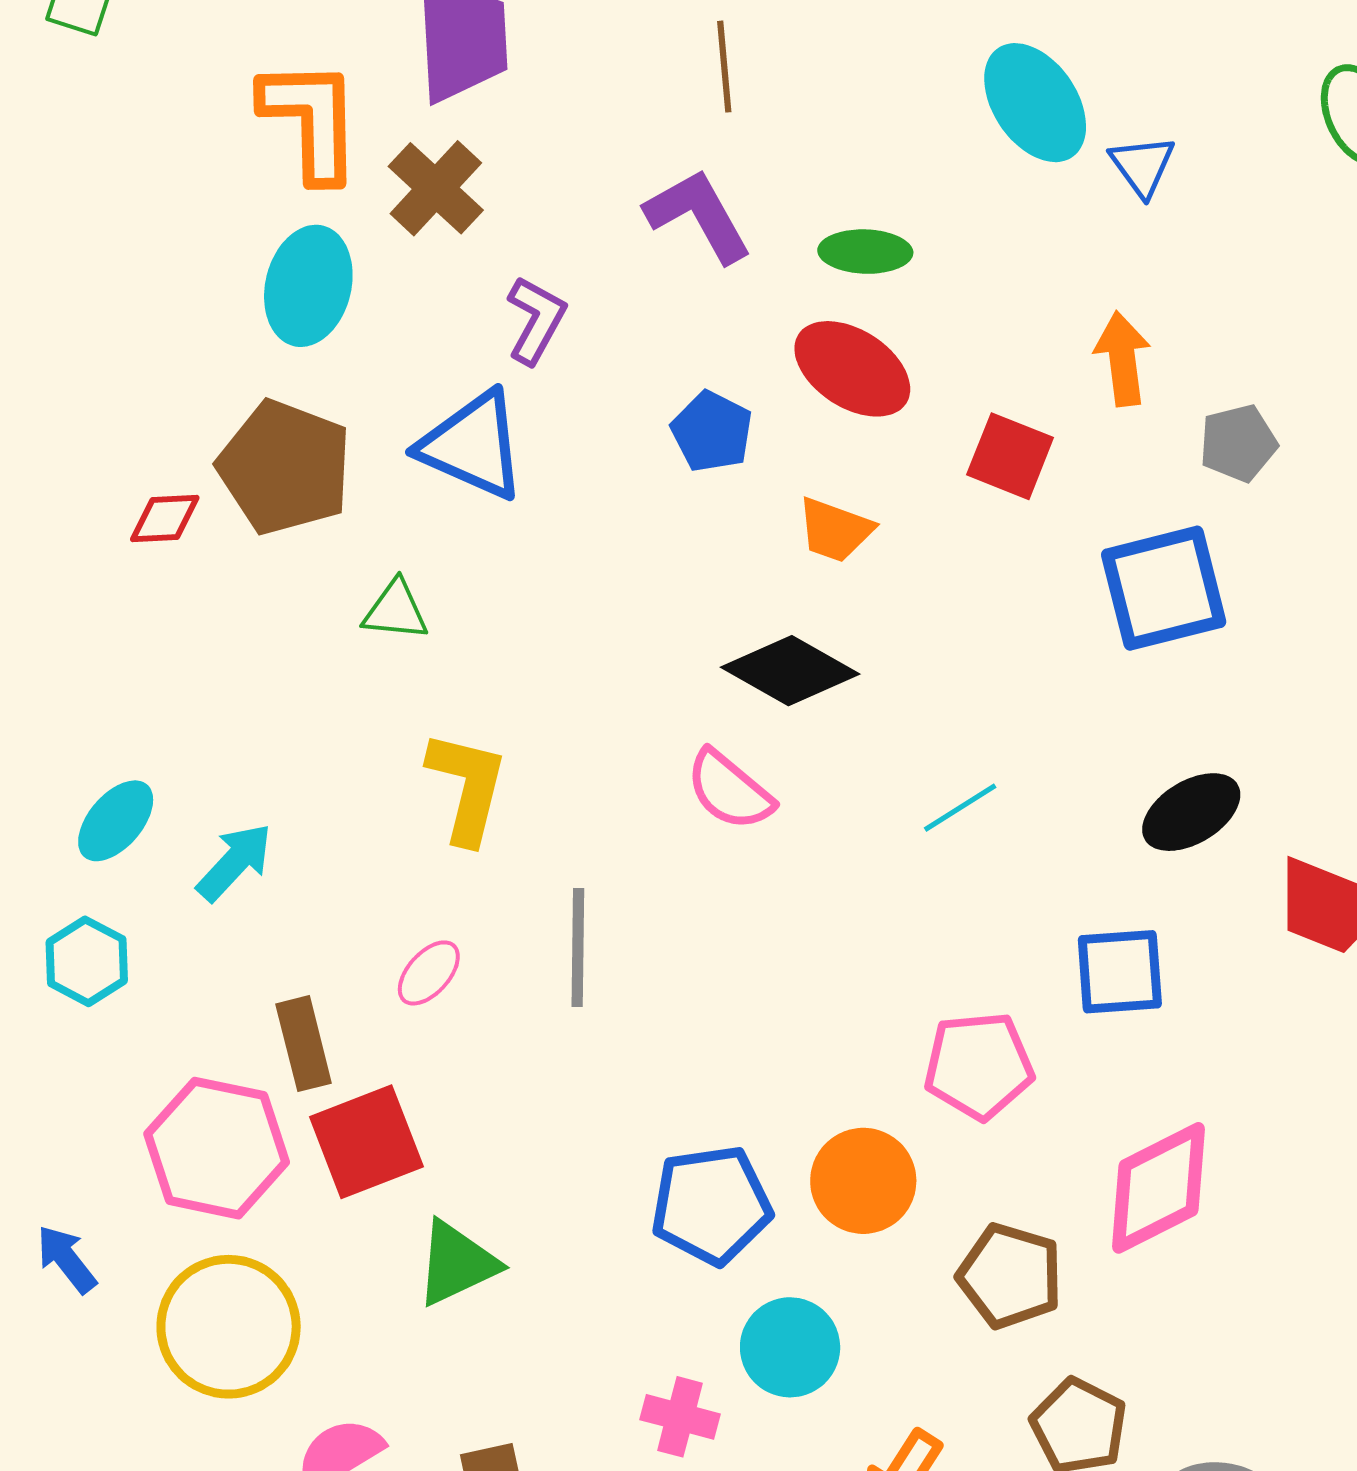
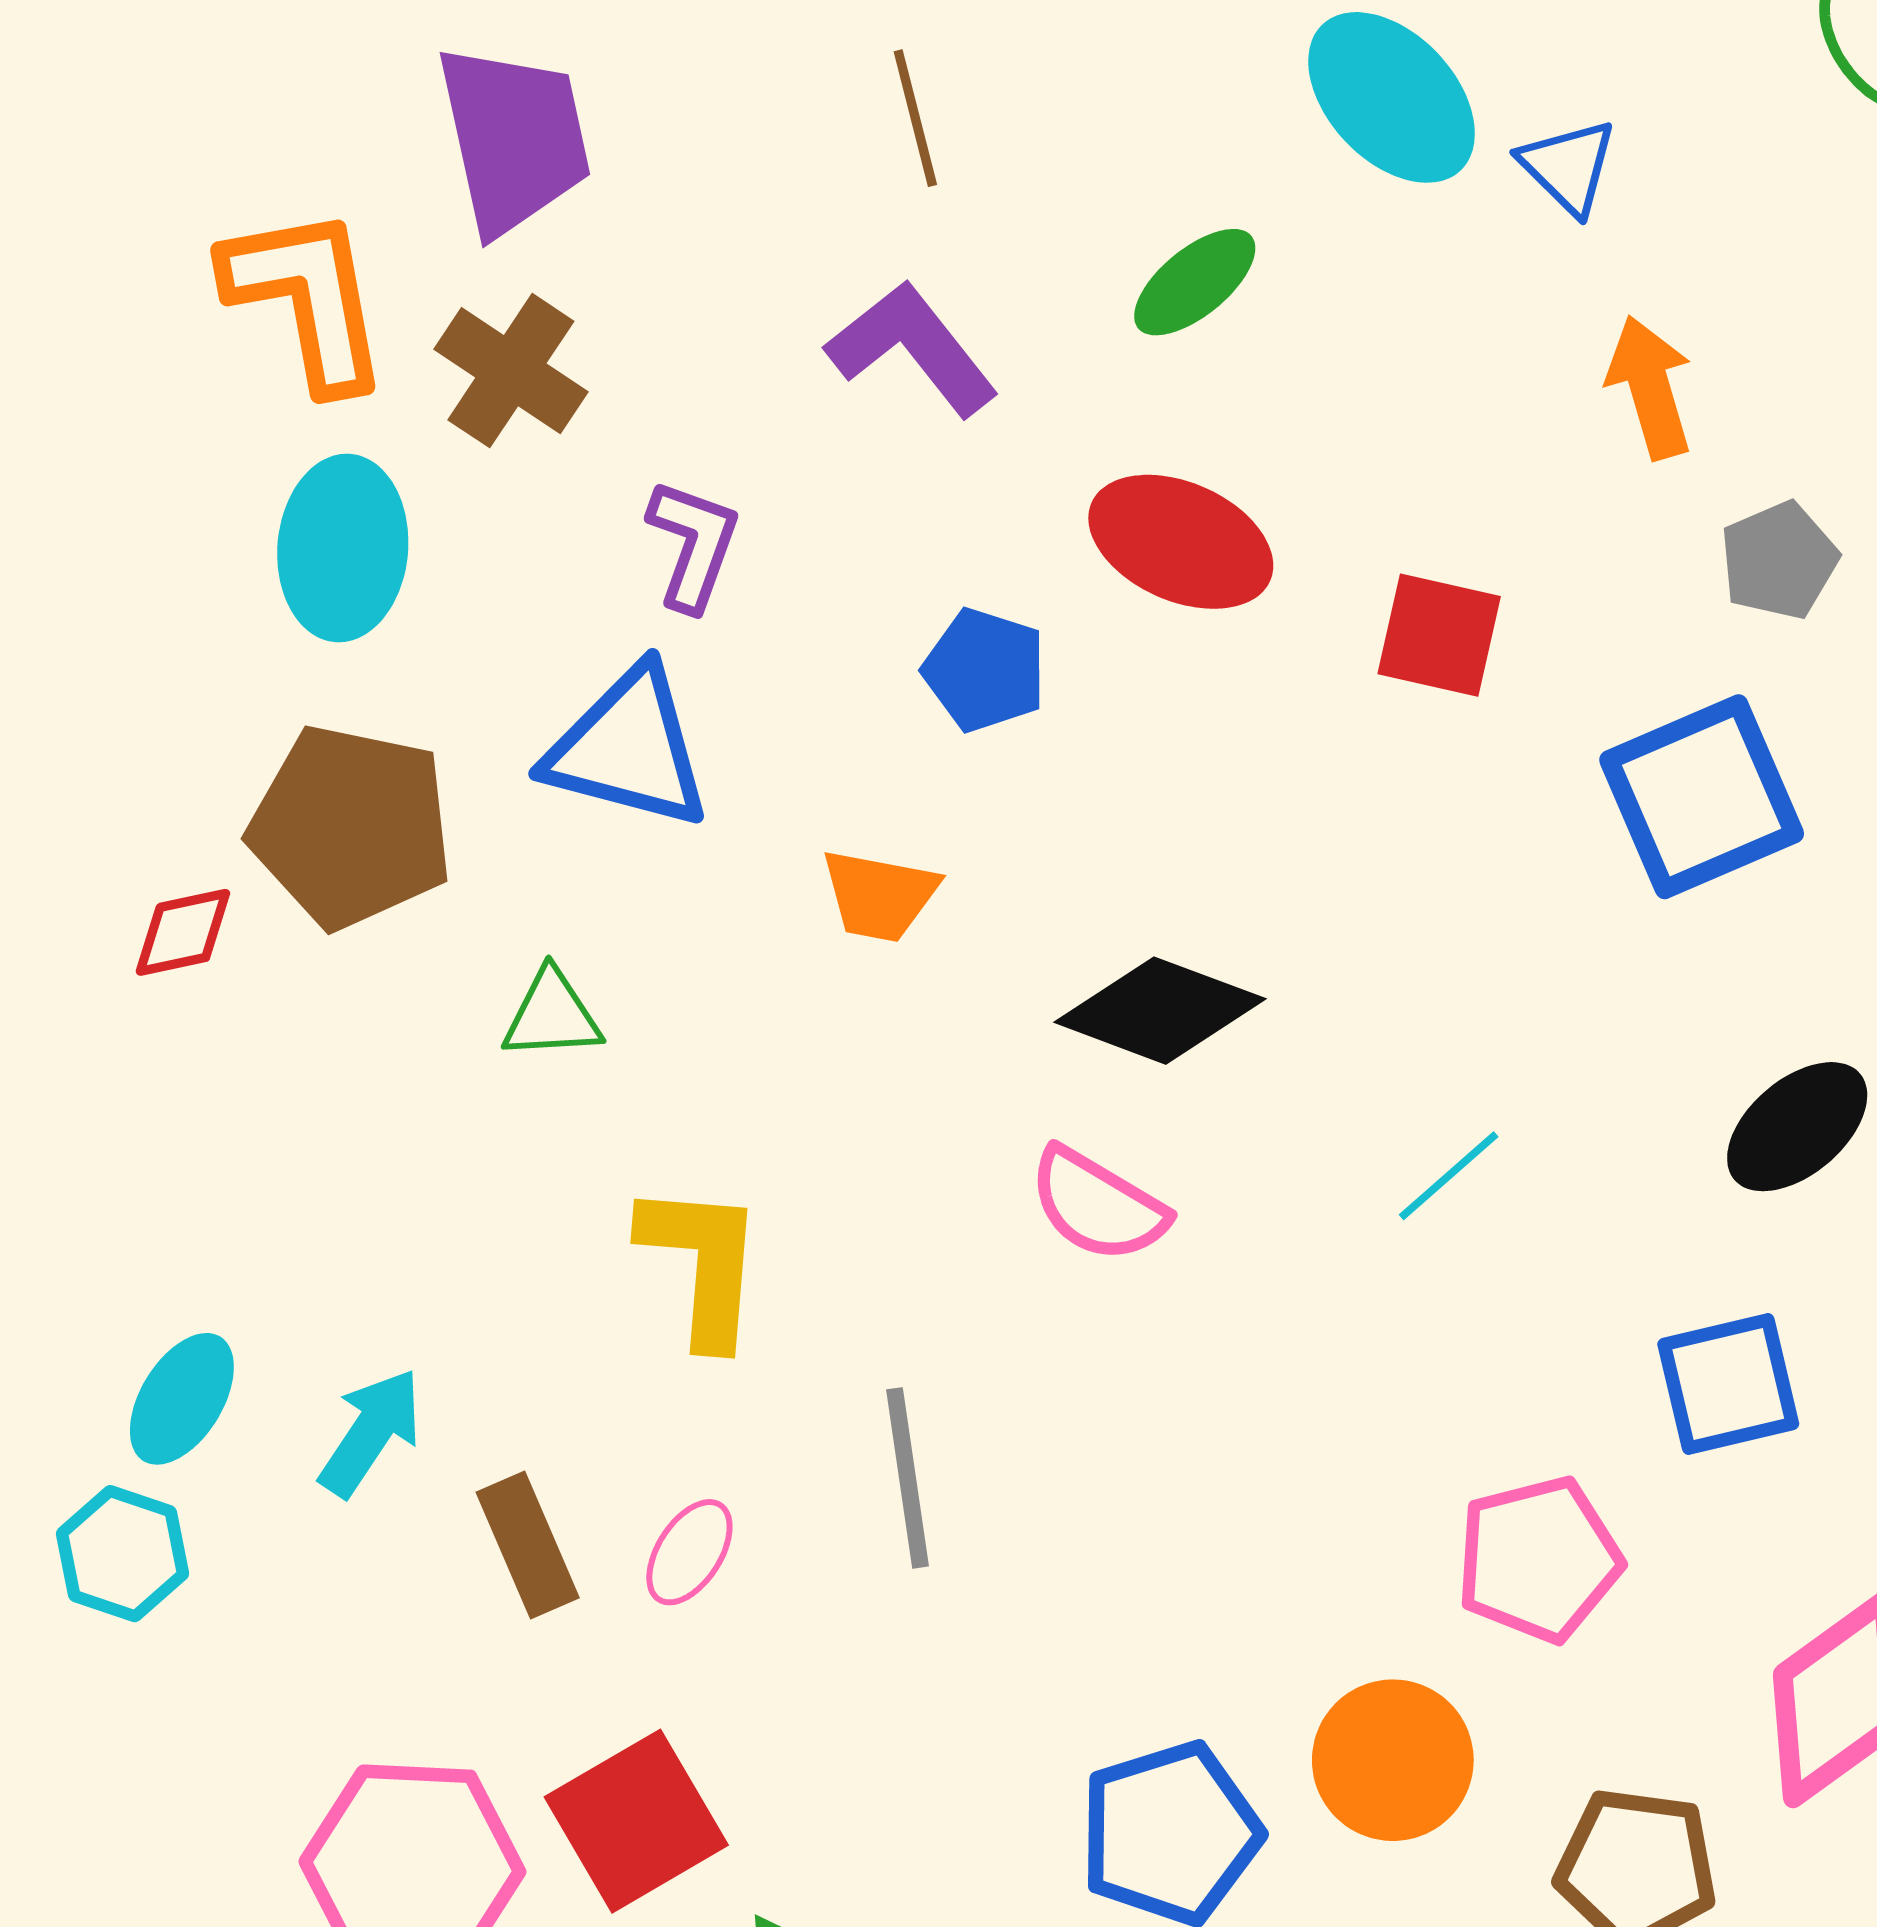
green ellipse: (865, 252) -> (1195, 282), moved, turned -32
orange arrow: (1122, 359) -> (1650, 387), moved
orange trapezoid: (835, 530) -> (879, 895), moved
cyan hexagon: (87, 961) -> (123, 1554), moved
brown rectangle: (304, 1044) -> (528, 1545), moved

